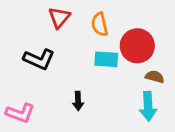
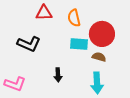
red triangle: (59, 17) -> (44, 13), turned 48
brown semicircle: (155, 77) -> (99, 57), moved
cyan arrow: (148, 106) -> (97, 83), moved

